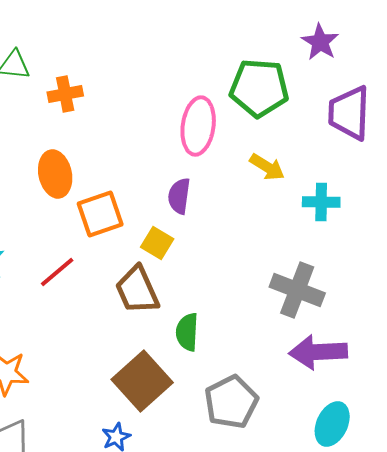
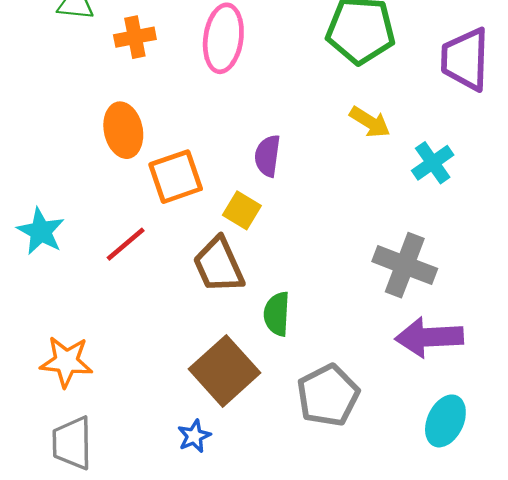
pink ellipse: (198, 126) -> (223, 38), moved
cyan cross: (321, 202) -> (433, 163), turned -36

